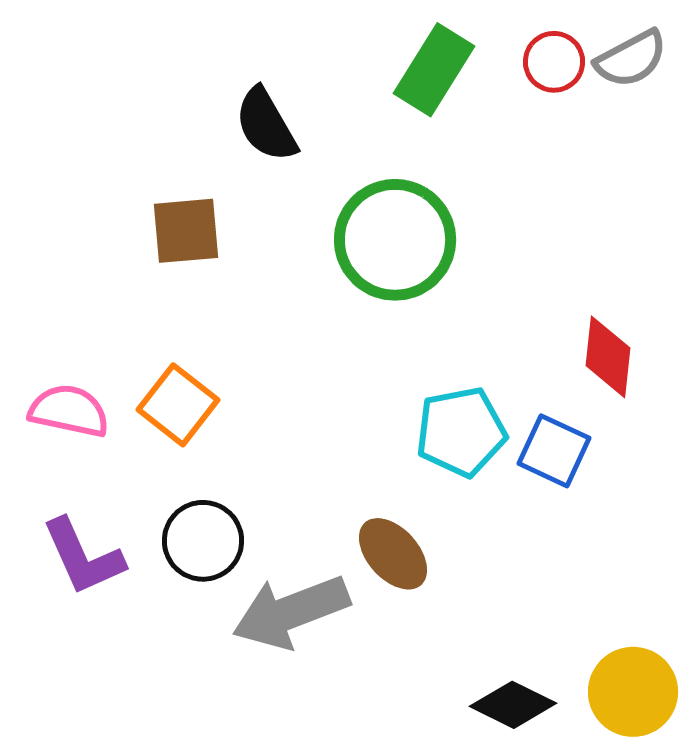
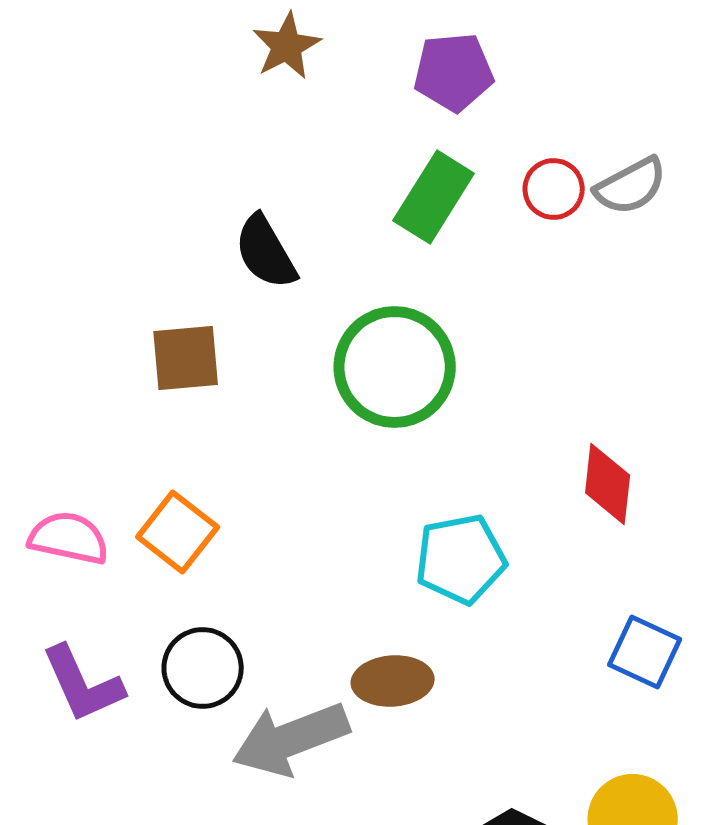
blue square: (554, 451) -> (645, 652), moved
brown ellipse: (393, 554) -> (393, 681), turned -52

